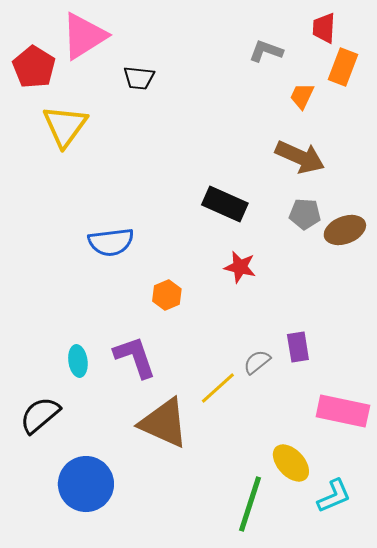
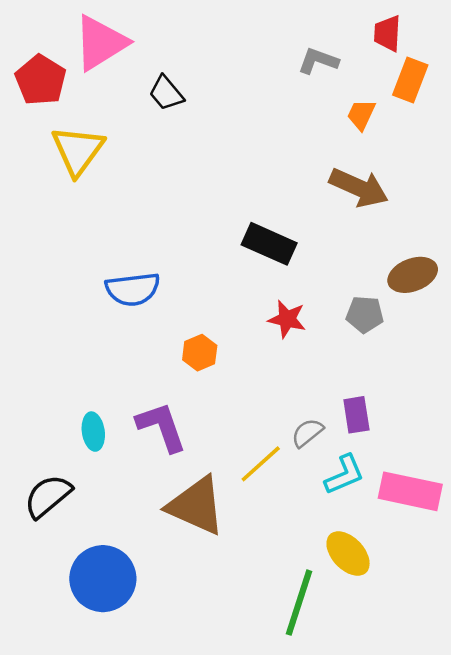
black trapezoid: (139, 78) -> (166, 93), turned 44
gray pentagon: (305, 214) -> (365, 314), moved
cyan L-shape: (334, 496) -> (344, 475), moved

